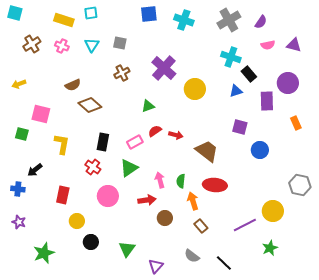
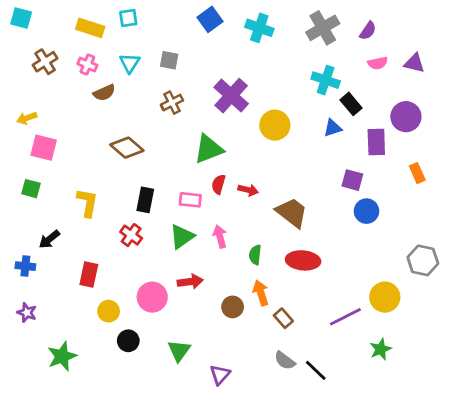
blue square: (149, 14) -> (210, 19), turned -30
brown semicircle: (73, 85) -> (104, 93), moved
green triangle: (148, 106) -> (209, 149), size x1.6
pink square: (41, 114) -> (44, 148), moved
purple square: (240, 127) -> (352, 180), moved
red semicircle: (155, 131) -> (218, 184), turned -40
pink rectangle: (135, 142) -> (190, 200), turned 35
pink arrow: (160, 180) -> (220, 236), moved
pink circle: (108, 196) -> (152, 297), moved
red arrow: (147, 200) -> (190, 282), moved
orange arrow: (193, 201) -> (261, 293), moved
gray semicircle: (192, 256) -> (285, 361), moved

